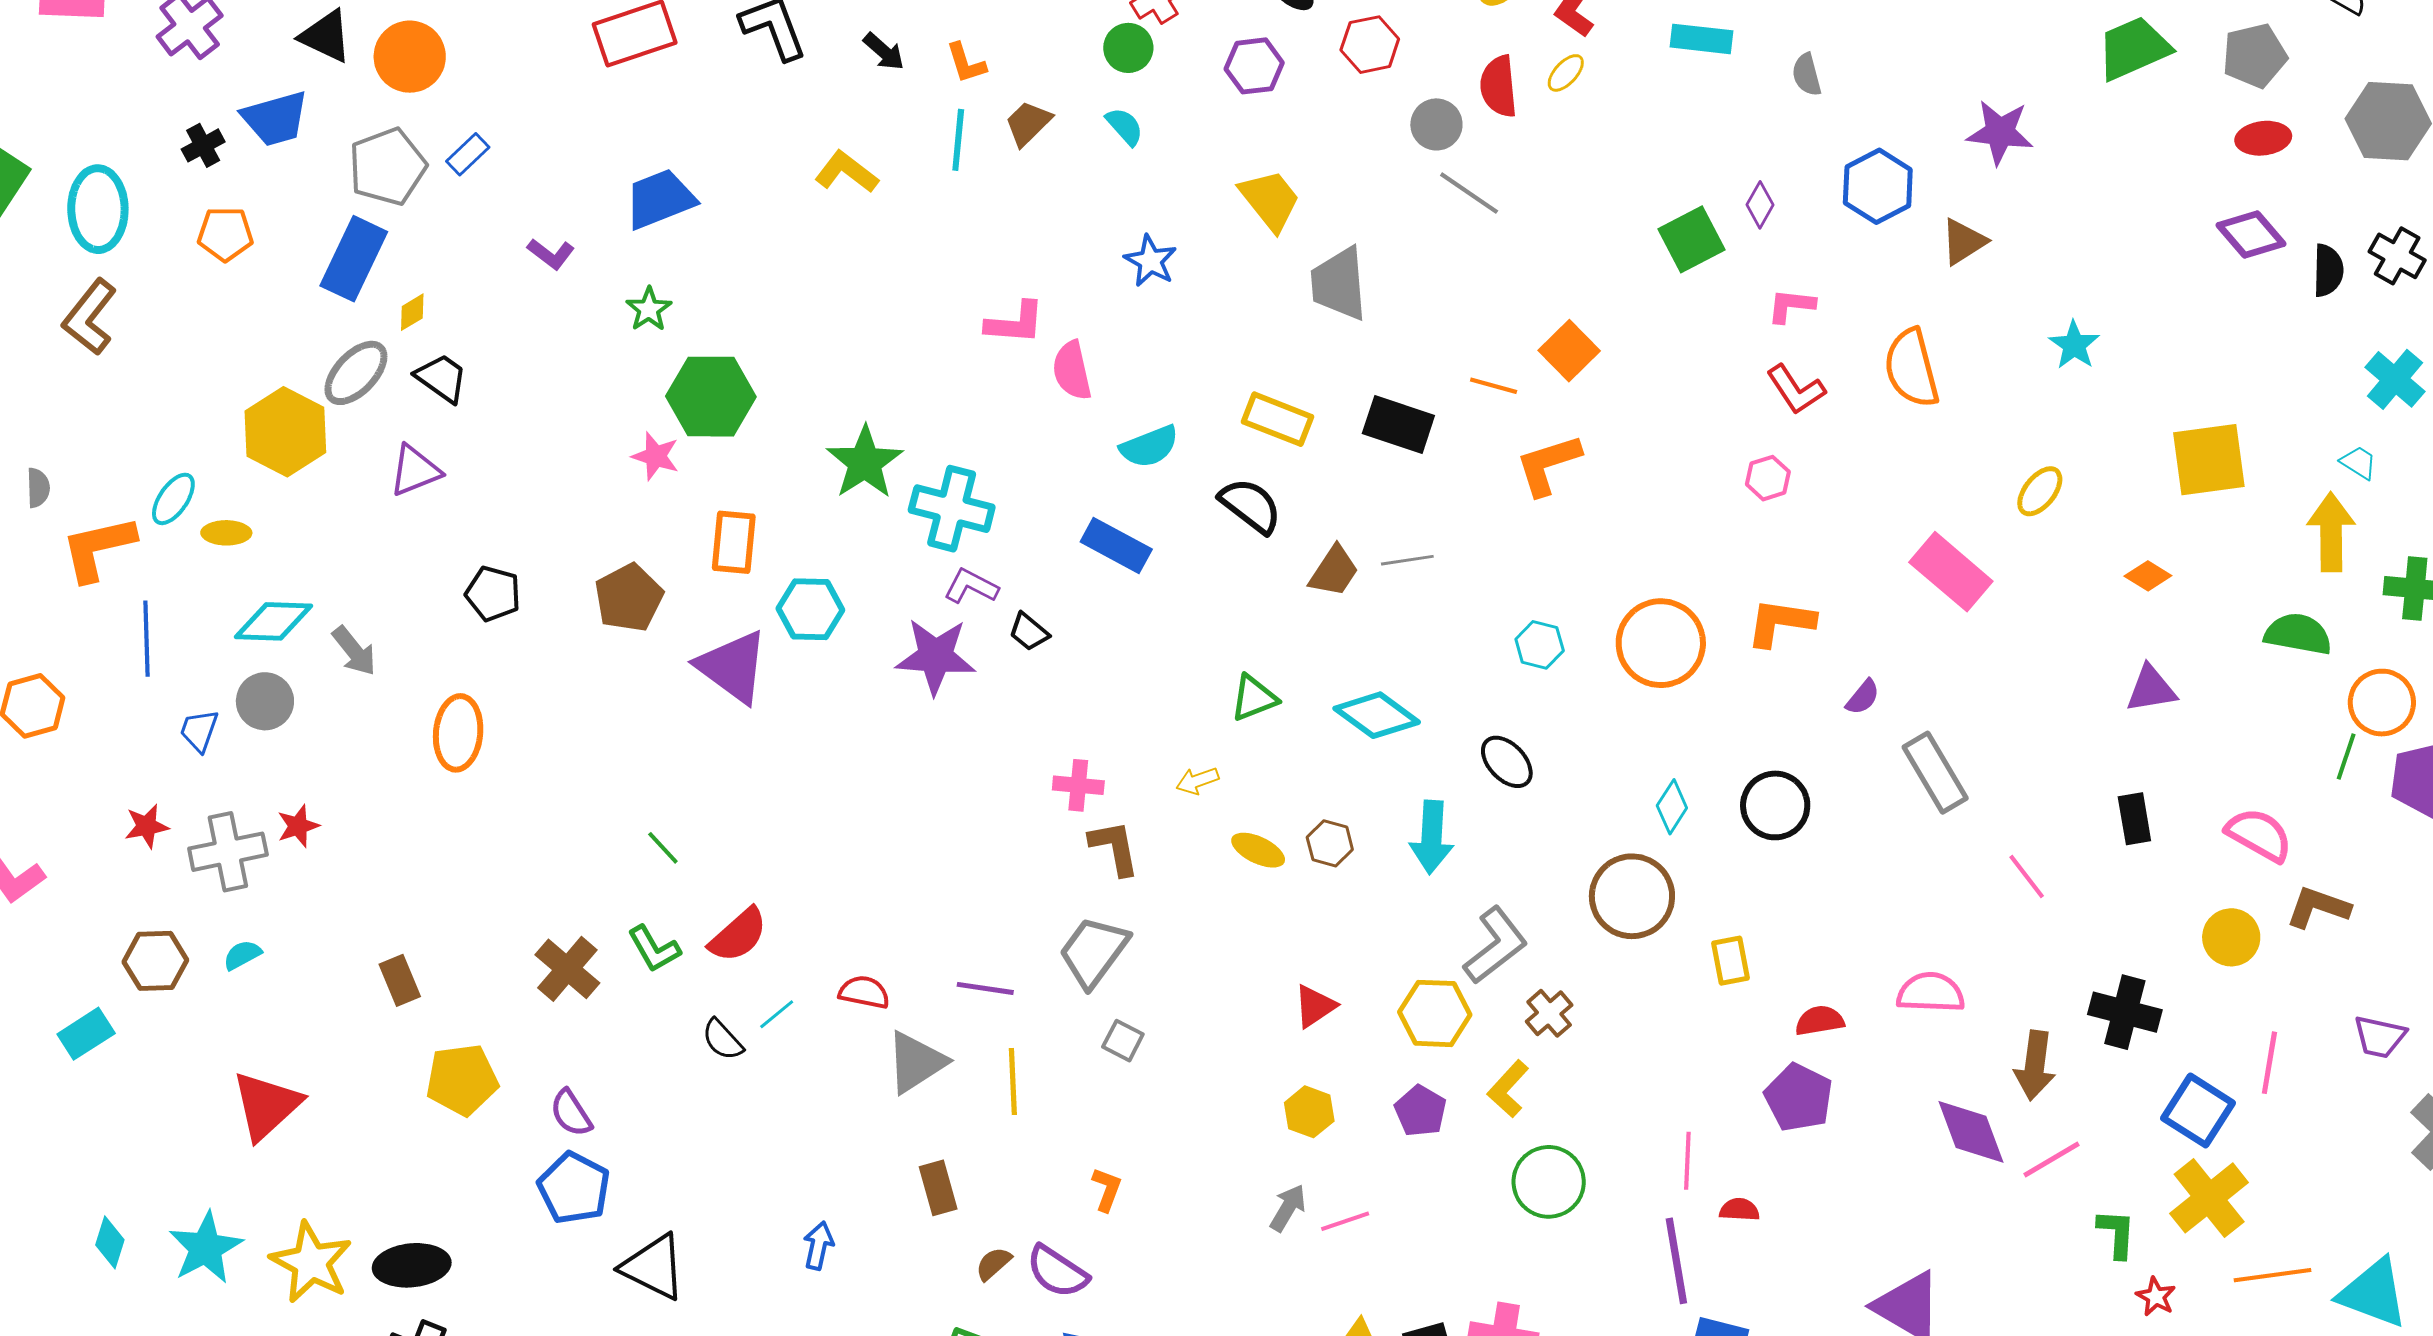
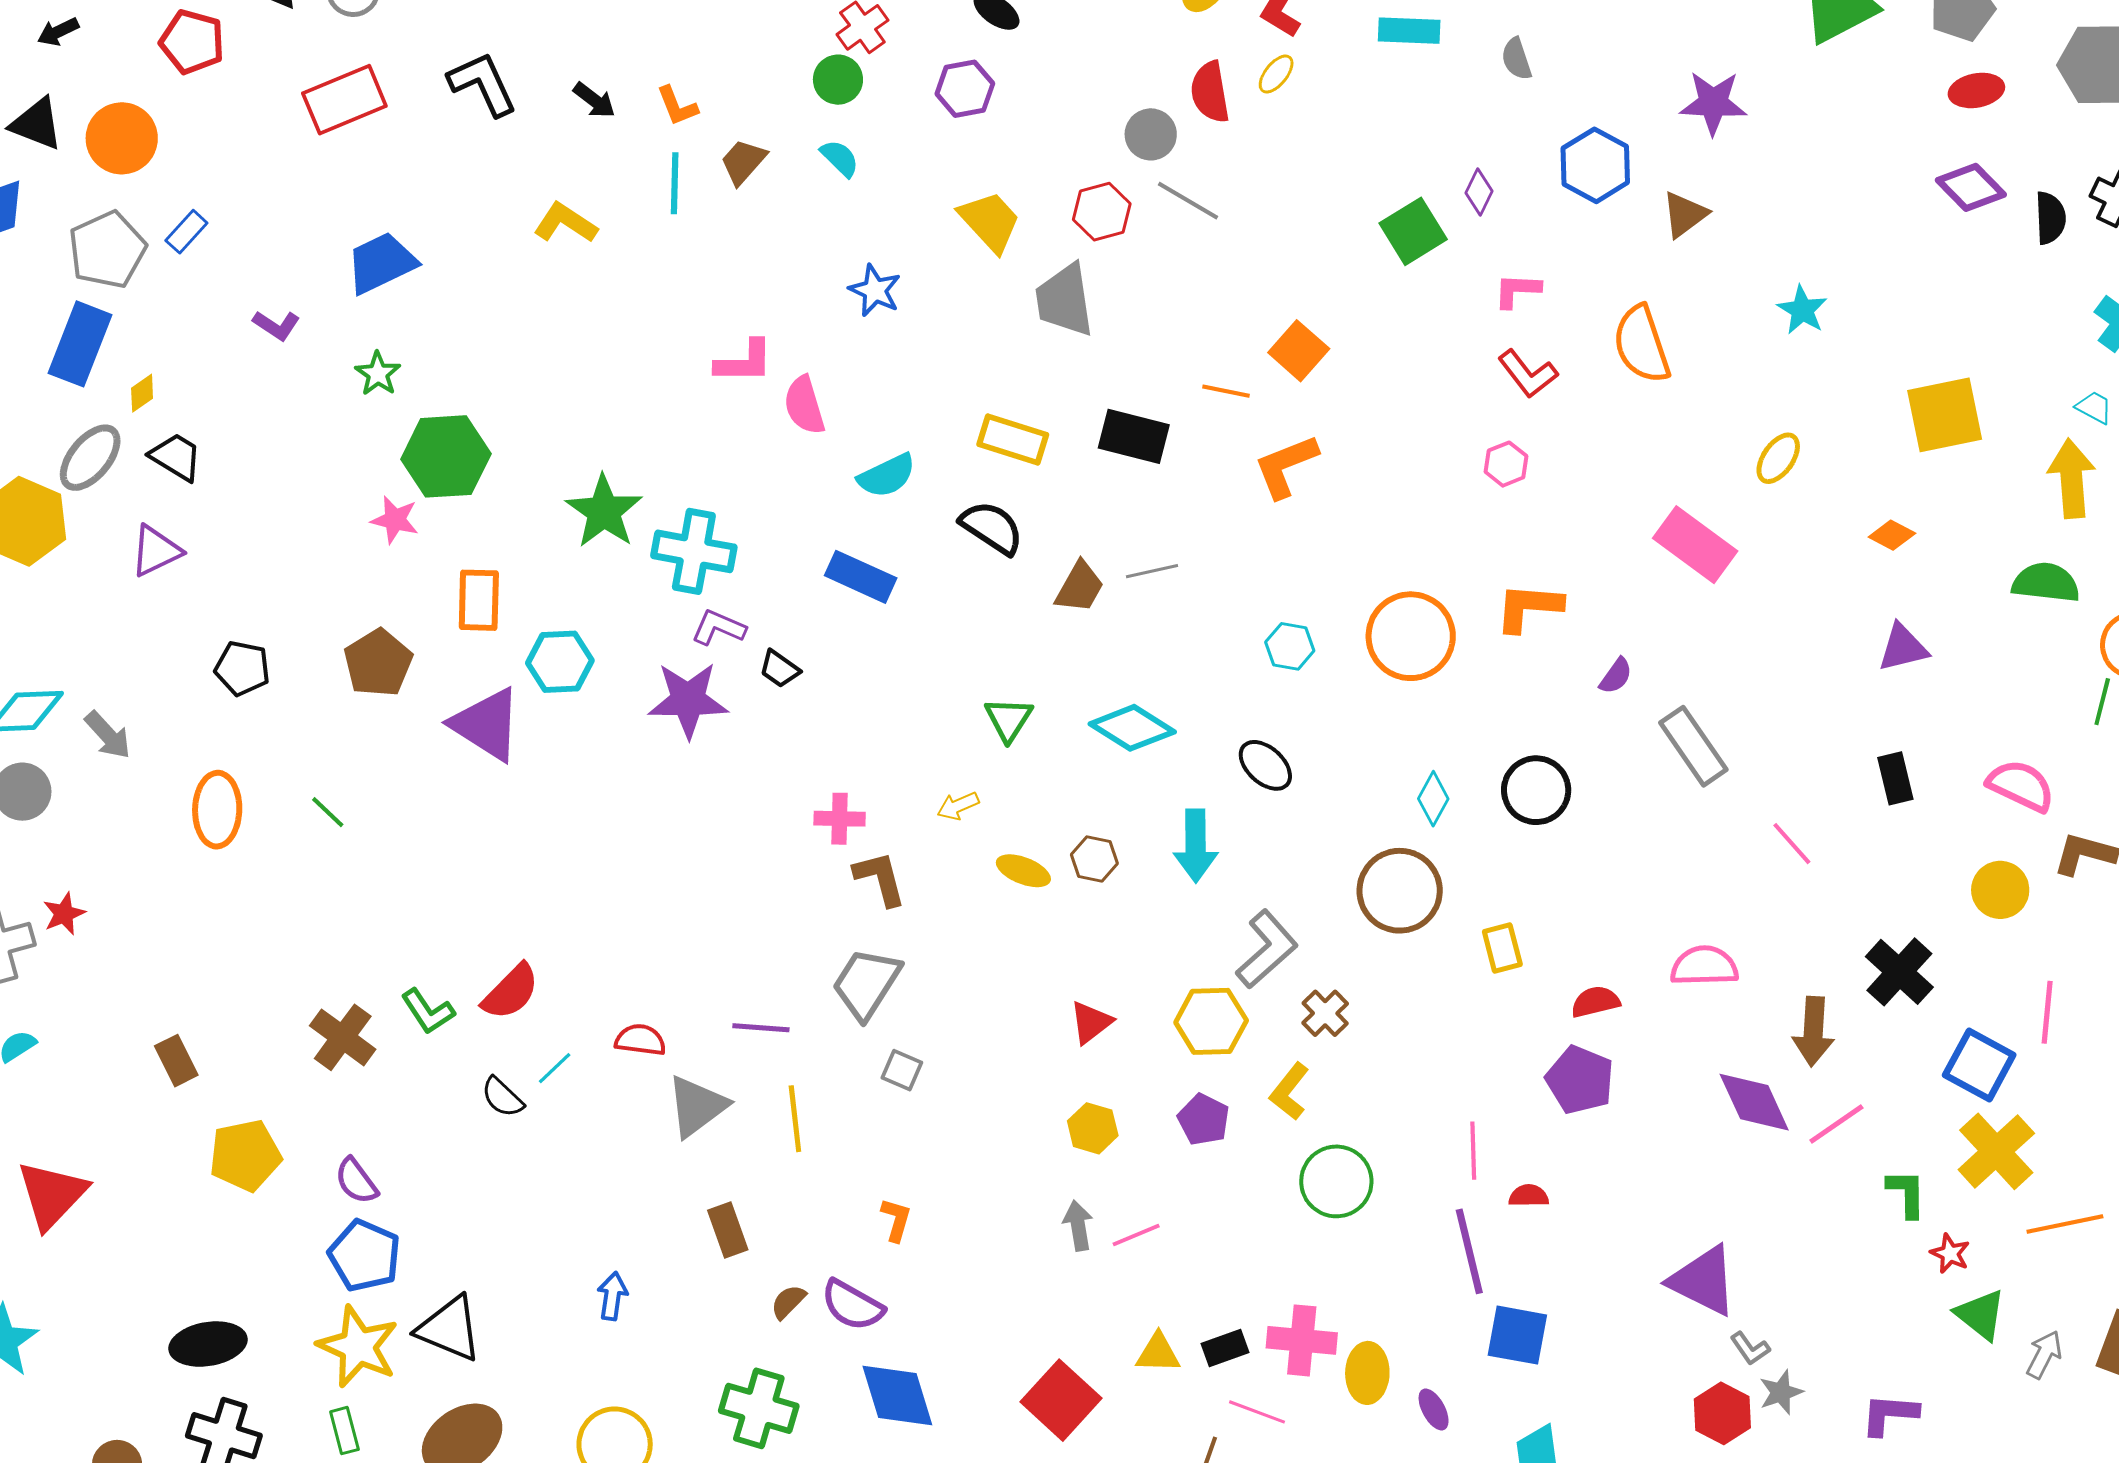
red hexagon: (1370, 45) -> (1102, 212), moved
green triangle: (1254, 698) -> (1009, 719), turned -32
green line: (663, 848) -> (328, 812), moved
black cross: (2125, 1012) -> (1899, 972), turned 32
gray arrow: (1288, 1208) -> (1078, 1226), turned -36
yellow star: (311, 1262) -> (358, 1347), moved

